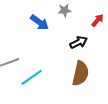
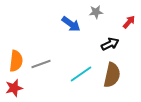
cyan line: (32, 77) -> (81, 74), moved

